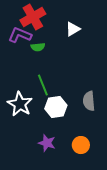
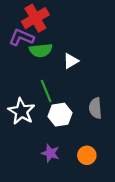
white triangle: (73, 29) -> (71, 61), moved
green semicircle: (38, 47) -> (41, 50), size x1.5

